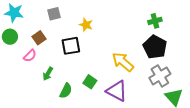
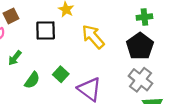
yellow arrow: (123, 62) -> (93, 37), moved
gray cross: (160, 76) -> (141, 80), turned -30

